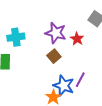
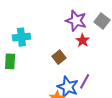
purple star: (56, 33) -> (76, 21), moved

